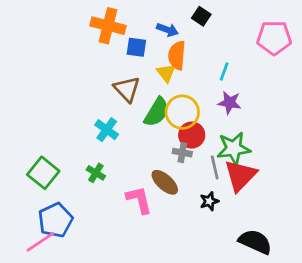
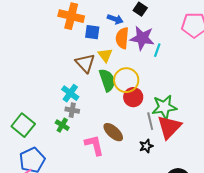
yellow triangle: (166, 73) -> (105, 55), moved
purple star: (230, 103) -> (142, 38), moved, size x1.4
green semicircle: (157, 112) -> (107, 80), turned -50
gray cross: (182, 153) -> (72, 110), moved

